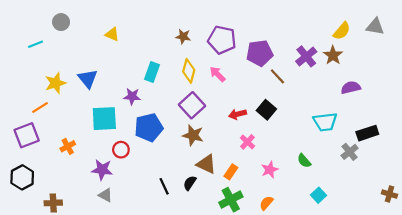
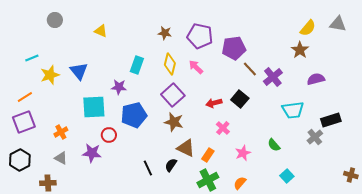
cyan line: (36, 44) -> (32, 58), moved
purple cross: (306, 56) -> (273, 77), moved
orange line: (40, 108) -> (25, 97), moved
gray triangle: (105, 195) -> (61, 158), moved

